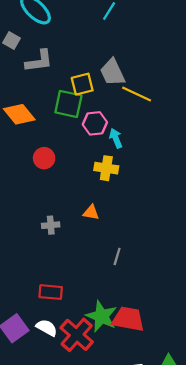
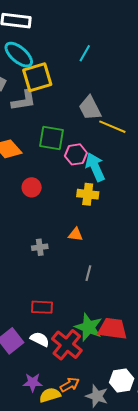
yellow square: (82, 84) -> (37, 77), moved, size x1.4
cyan arrow: (116, 138) -> (95, 167), size x1.6
gray line: (117, 256) -> (88, 273), moved

